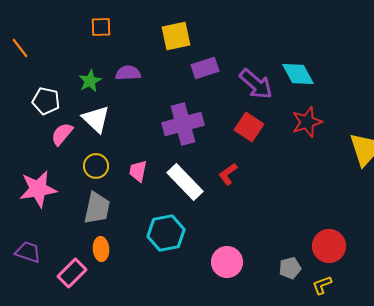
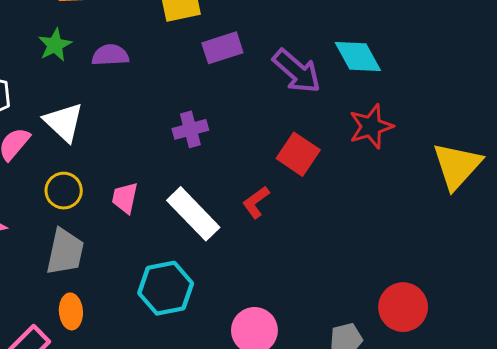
green star: (90, 81) -> (55, 45), moved
purple cross: (183, 124) -> (190, 129), size x0.6
red square: (249, 127) -> (298, 154), moved

